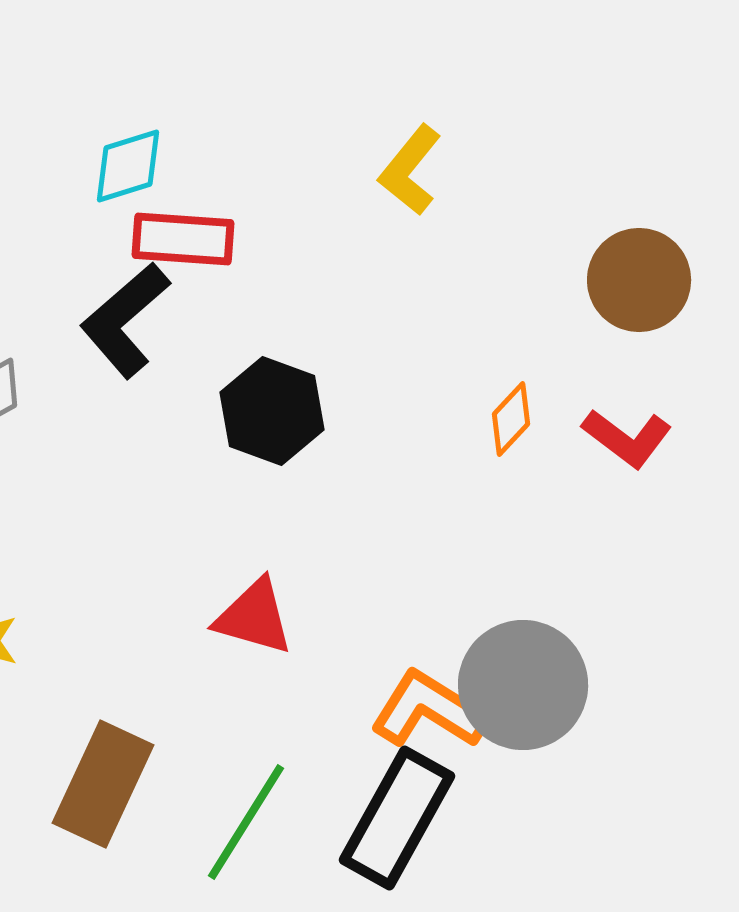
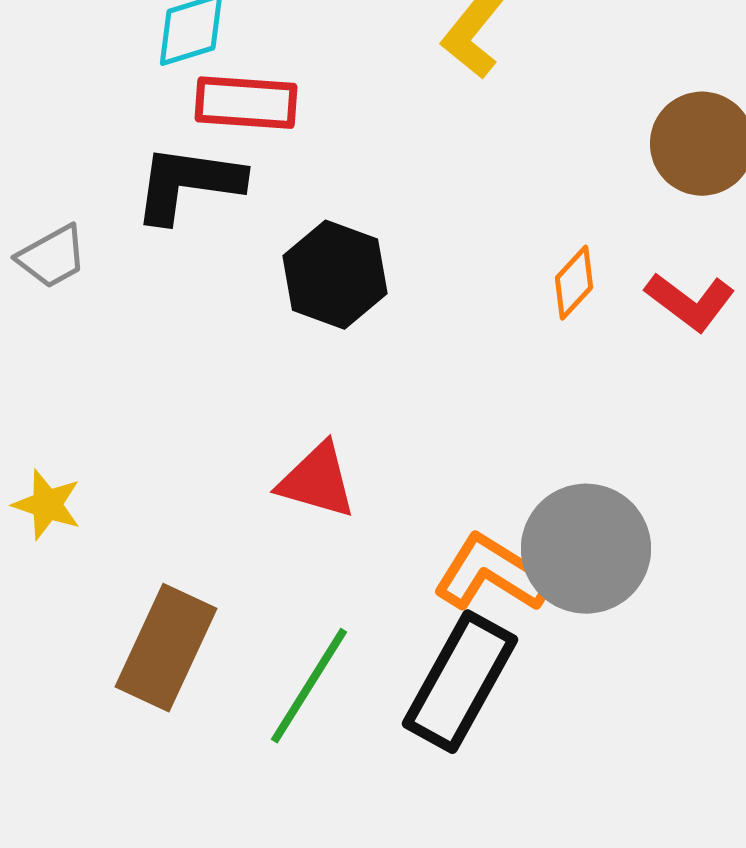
black L-shape: (125, 320) -> (188, 184), turned 49

